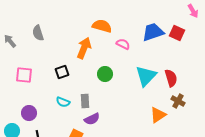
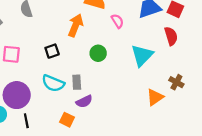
pink semicircle: (123, 44) -> (117, 21), turned 32
red semicircle: (171, 78) -> (171, 36), moved
cyan semicircle: (63, 102) -> (53, 83), size x1.5
purple circle: (29, 113) -> (17, 95), size x1.6

